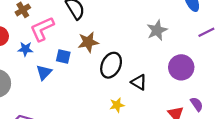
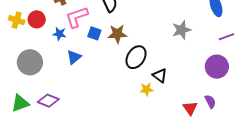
blue square: (63, 56) -> (94, 33), moved
purple circle: (181, 67) -> (217, 67), moved
yellow star: (117, 105) -> (146, 89), moved

